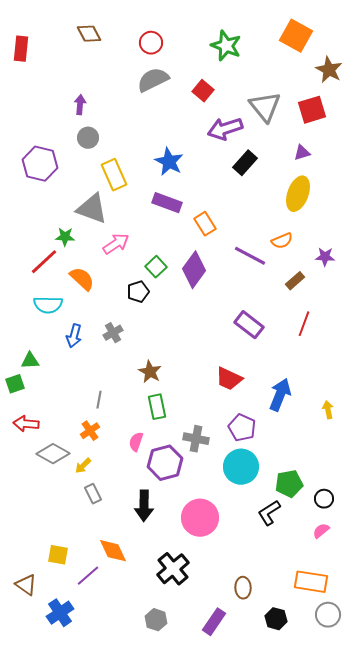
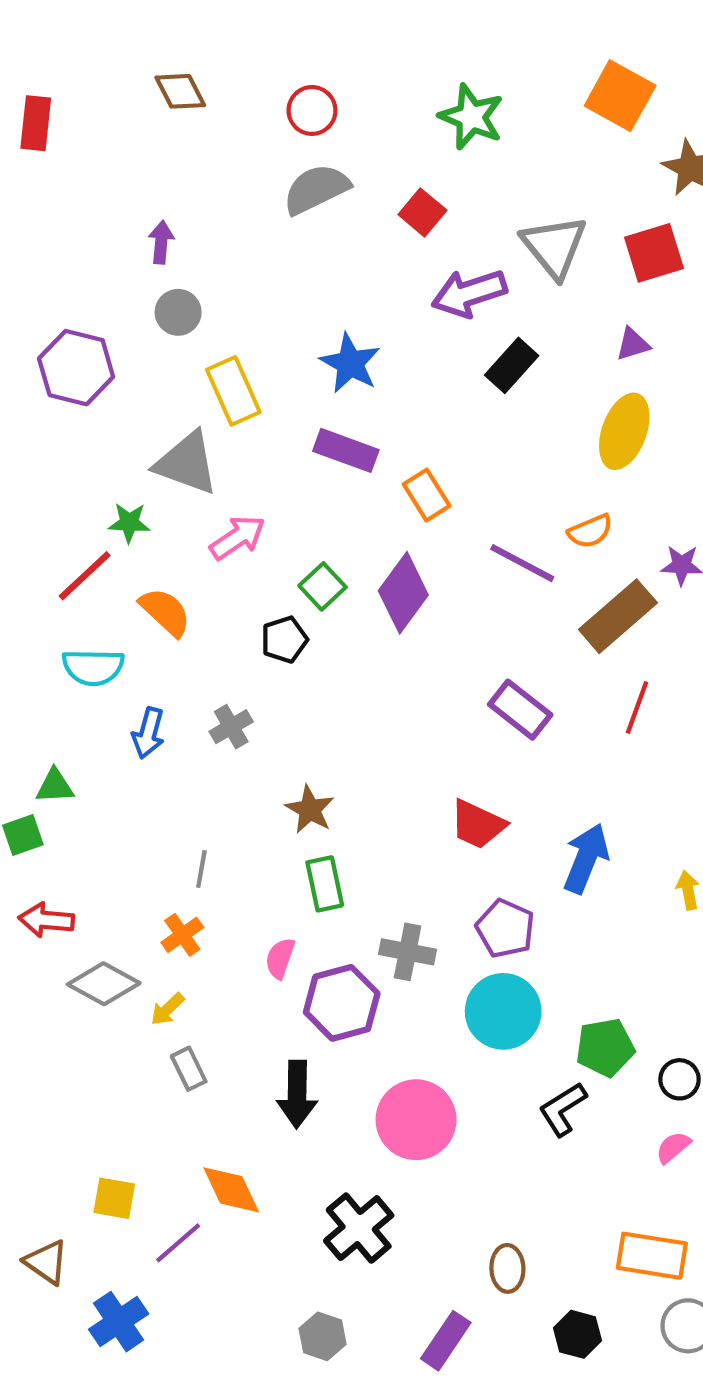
brown rectangle: (295, 281) -> (618, 616), size x1.8

